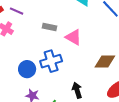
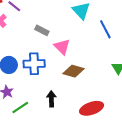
brown diamond: (105, 61) -> (74, 71), moved

